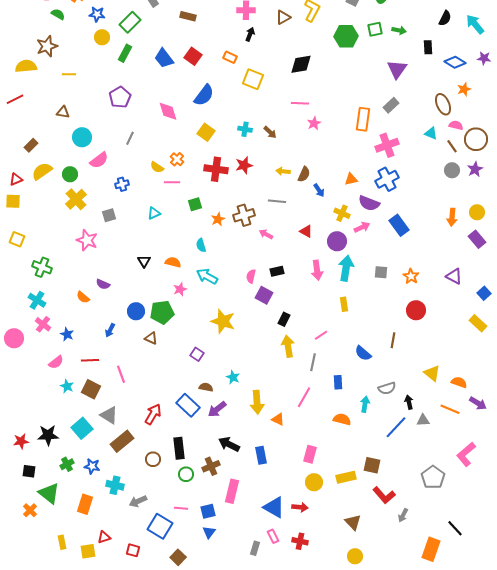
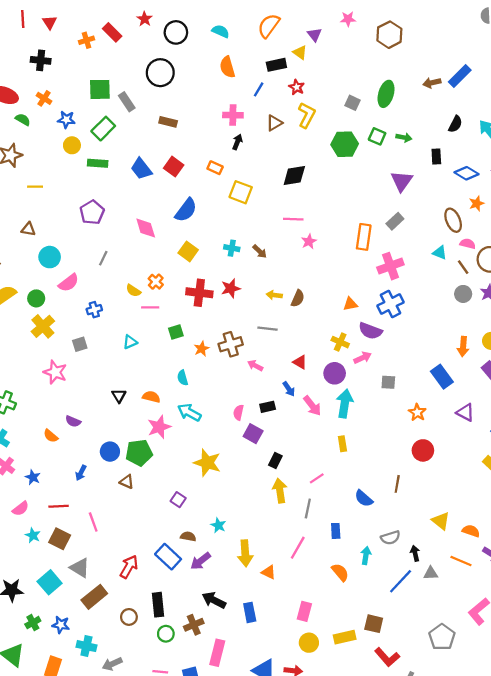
green square: (375, 29) -> (377, 136), turned 35
green rectangle: (125, 53) -> (98, 163), turned 66
blue arrow: (319, 190) -> (289, 389), moved
blue rectangle: (399, 225) -> (442, 377), moved
pink arrow: (317, 270) -> (312, 406), turned -30
gray square: (381, 272) -> (388, 382), moved
pink star: (180, 289) -> (159, 427), size x1.5
orange semicircle: (342, 419) -> (340, 572), turned 36

